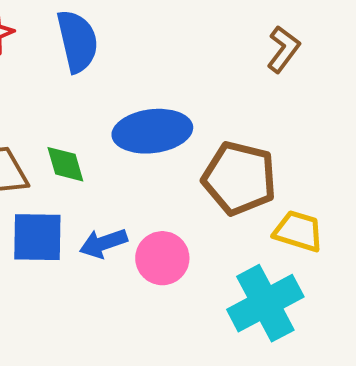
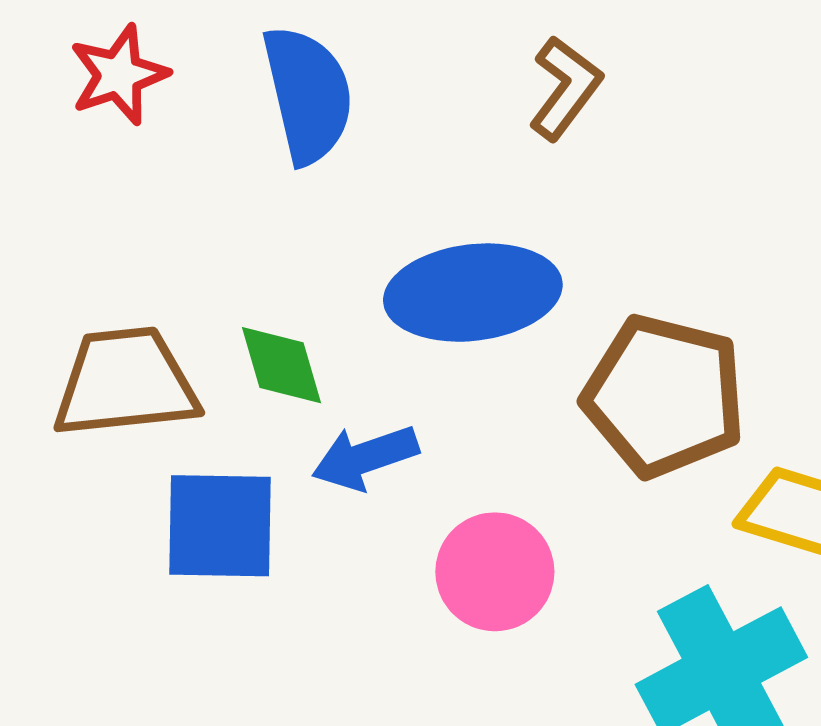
brown L-shape: (283, 49) -> (565, 88), moved
blue arrow: (103, 243) -> (365, 457), moved

